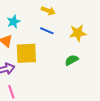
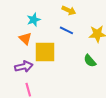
green semicircle: (72, 60) -> (90, 61), turned -104

